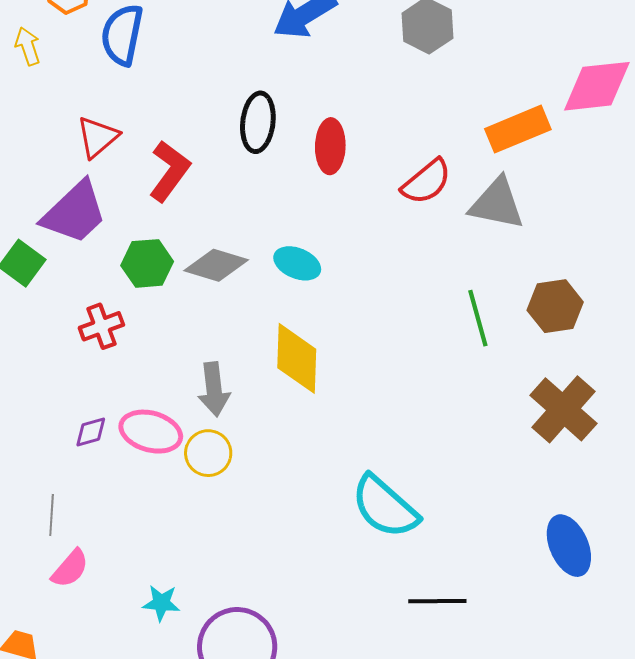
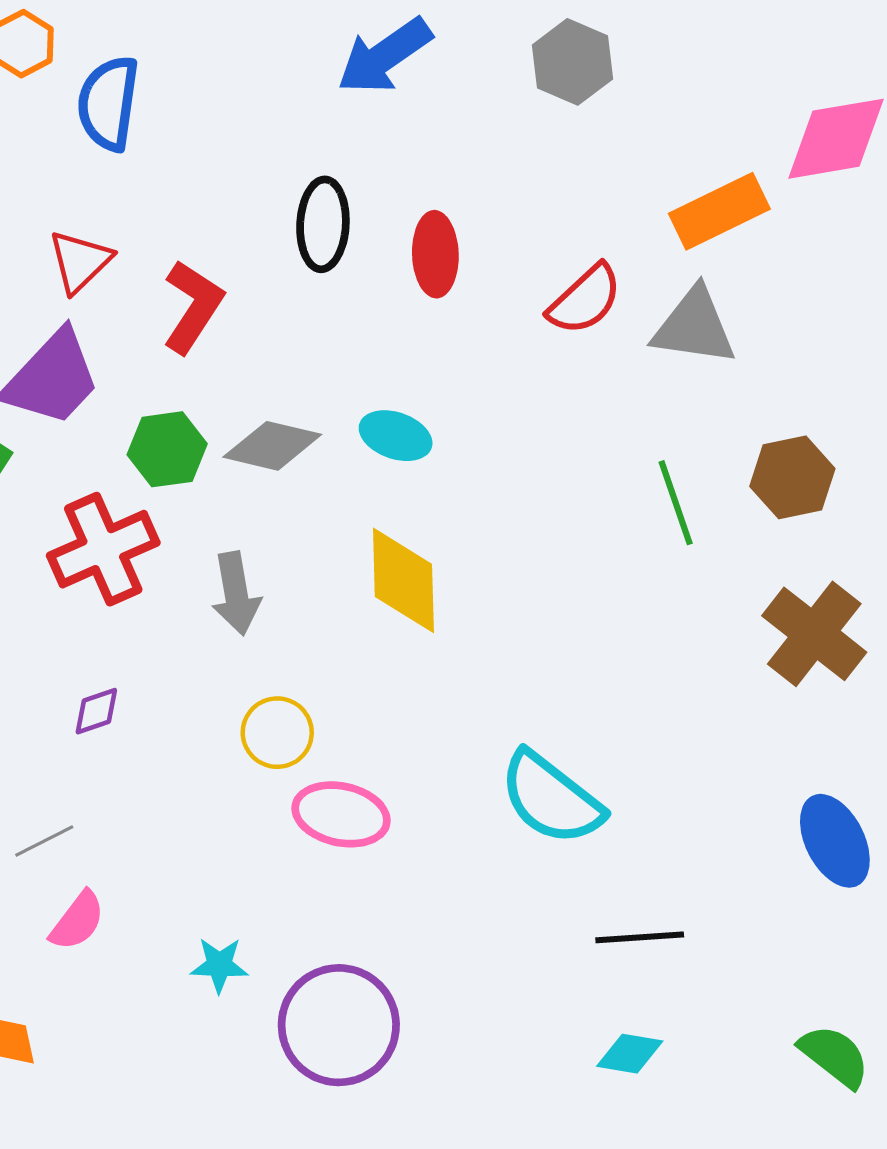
red cross: (101, 326) -> (103, 549), size x1.6
gray arrow: (214, 389) -> (236, 594), moved
pink ellipse: (151, 432) -> (341, 814), moved
gray line: (52, 515) -> (44, 841), turned 63

